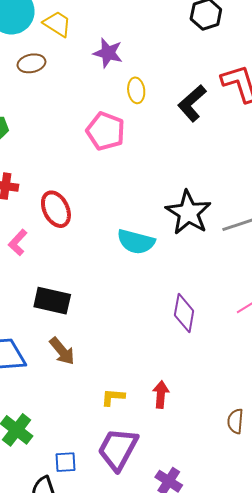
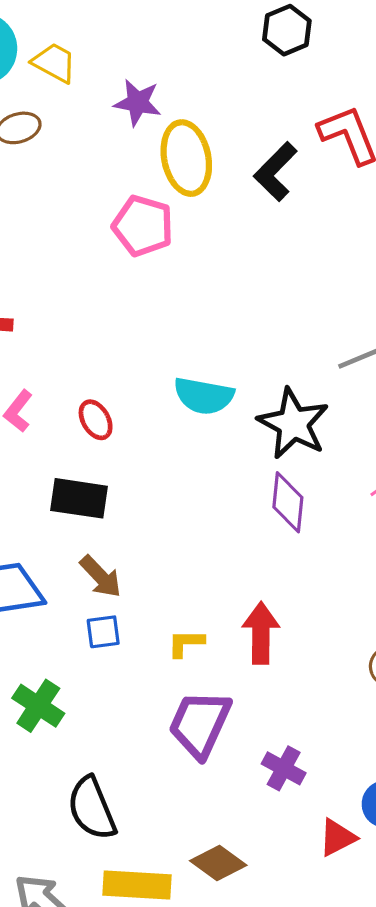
yellow ellipse: (136, 90) -> (186, 158), size x1.8
red ellipse: (56, 209) -> (96, 420), moved, size x0.7
black star: (188, 213) -> (293, 424), moved
red arrow: (161, 394) -> (261, 633), size x1.4
blue square: (65, 462) -> (103, 632), moved

